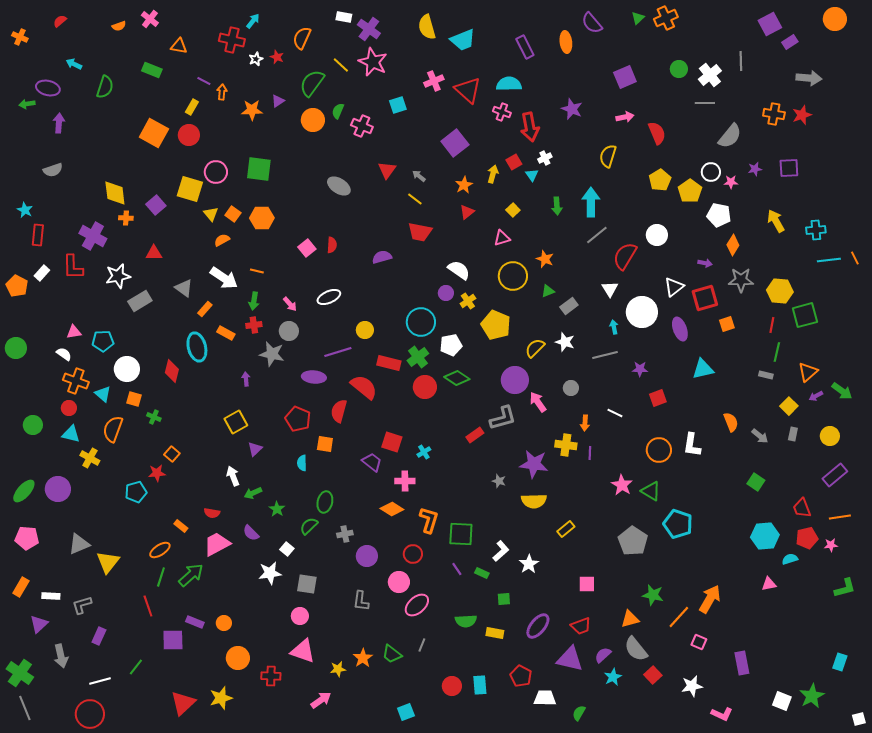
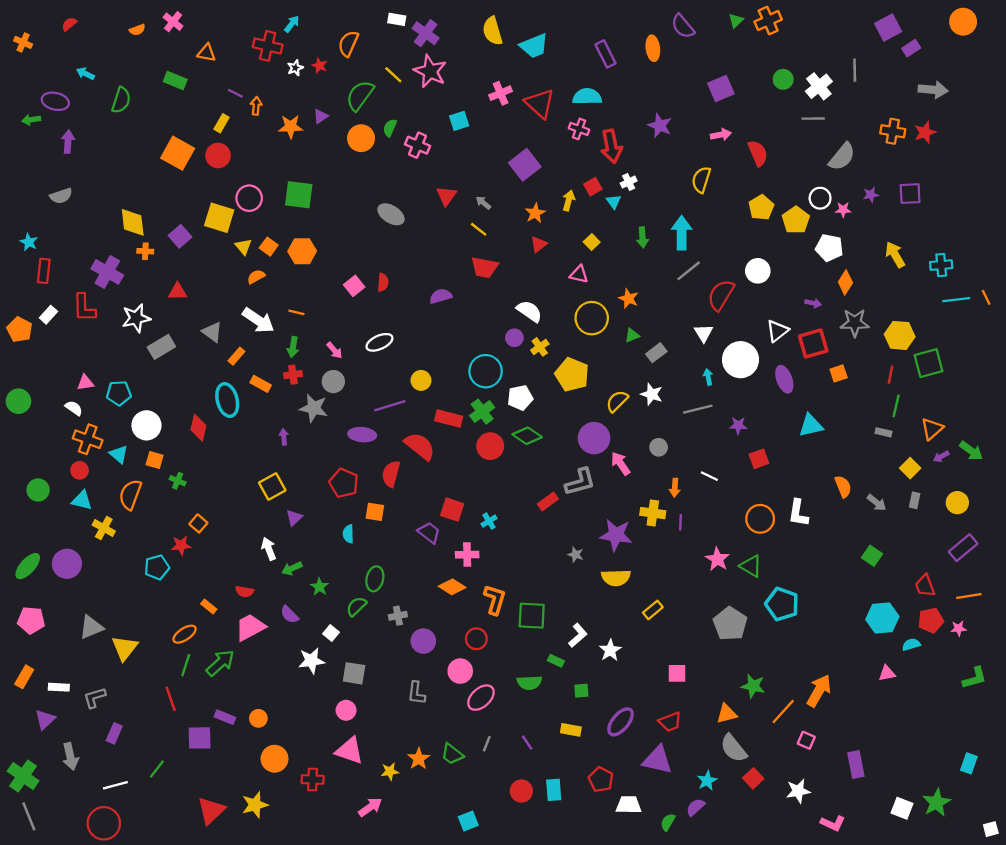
pink triangle: (502, 238) -> (579, 274), turned 30
purple line: (457, 569) -> (527, 743), moved
green semicircle: (466, 621) -> (529, 683), moved
purple semicircle: (603, 655) -> (696, 807), moved

